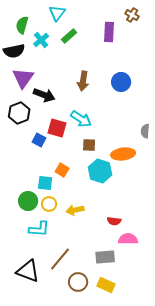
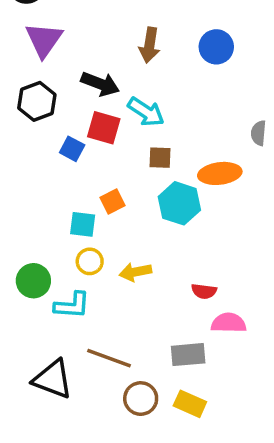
black arrow: (44, 95) -> (100, 84), moved
orange square: (62, 170) -> (113, 202), turned 32
green circle: (28, 201) -> (33, 281), moved
brown line: (60, 259) -> (109, 358), turned 70

